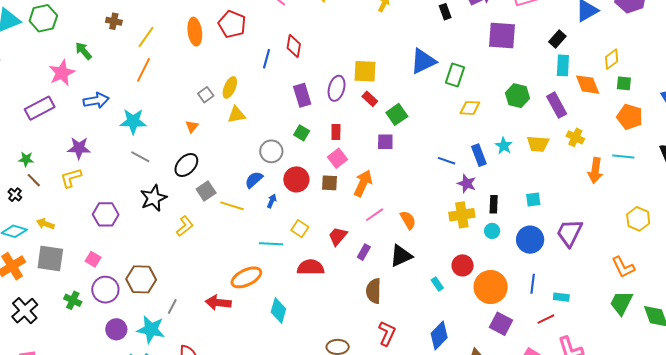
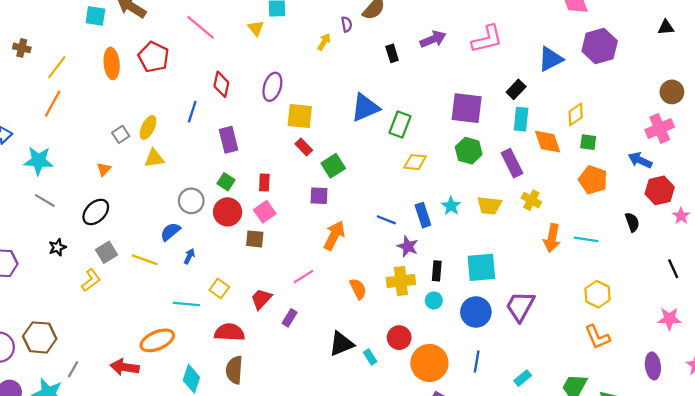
purple square: (502, 35) -> (467, 108), moved
blue line: (266, 59) -> (192, 112), moved
purple ellipse: (337, 88) -> (272, 87), moved
cyan line: (623, 156) -> (586, 239), moved
red circle: (296, 179) -> (228, 212), moved
orange arrow: (363, 183) -> (334, 235), moved
gray square: (206, 191) -> (107, 252), moved
black star: (154, 198) -> (57, 247), size x0.6
cyan square: (533, 199) -> (481, 267), size x1.8
orange semicircle: (408, 220) -> (358, 289), moved
black triangle: (401, 256) -> (341, 344), moved
orange L-shape: (623, 267) -> (597, 337), moved
brown semicircle: (374, 291) -> (234, 370), moved
cyan rectangle: (561, 297) -> (523, 378), moved, turned -49

